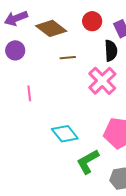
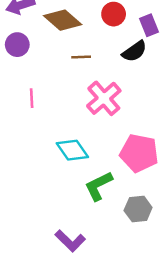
black semicircle: (111, 51) -> (134, 51), turned 55
pink cross: (102, 81) -> (104, 98), moved

